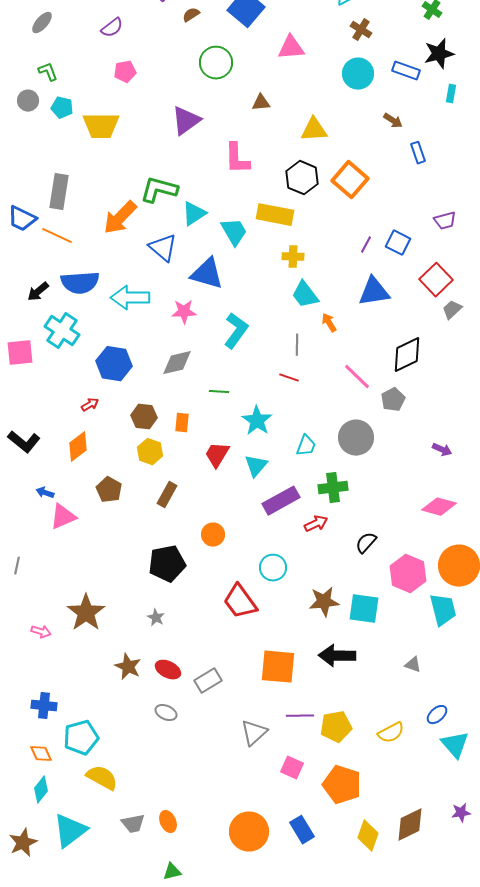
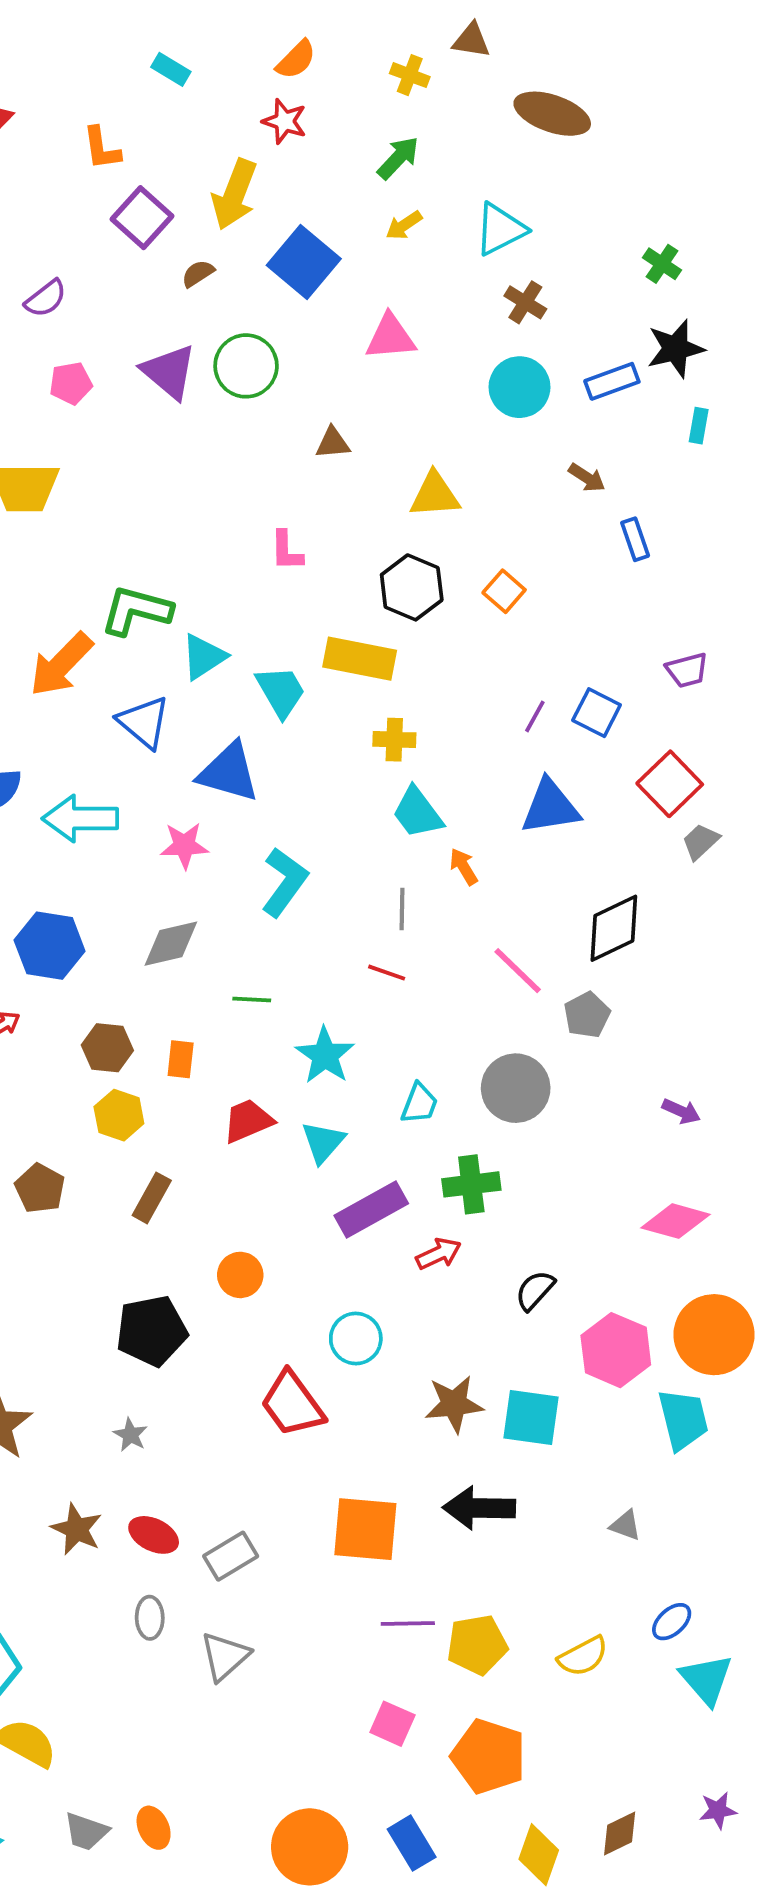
blue rectangle: (406, 71) -> (612, 381), turned -40
purple triangle: (186, 121) -> (169, 372), moved, turned -44
pink L-shape: (237, 159) -> (286, 551), size x0.7
orange square: (350, 180) -> (504, 591), size x0.6
red trapezoid: (217, 455) -> (248, 1121), turned 36
gray ellipse: (166, 713) -> (150, 1618), turned 65
gray triangle: (254, 733) -> (225, 1656), moved
gray trapezoid: (133, 824) -> (86, 1832), turned 30
brown diamond: (410, 825) -> (620, 1833), size x0.7

